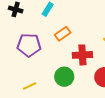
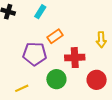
purple pentagon: (29, 45) -> (35, 54), moved

